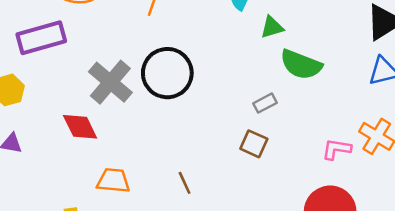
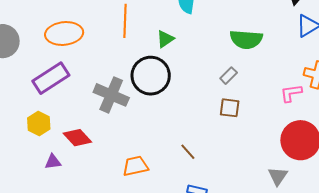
green triangle: (272, 27) -> (165, 39), moved
red diamond: (80, 127) -> (77, 138), moved

